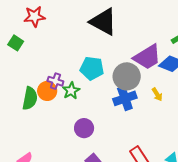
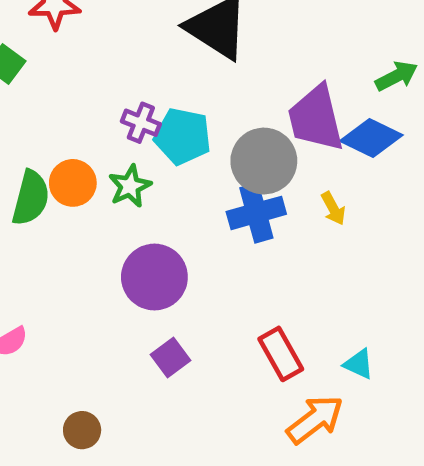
purple trapezoid: (147, 57) -> (316, 118), turned 104
purple cross: (55, 81) -> (141, 123), moved
purple circle: (84, 128) -> (154, 277), size x1.4

